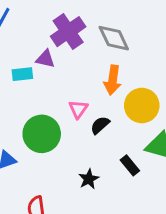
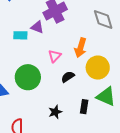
gray diamond: (114, 38) -> (103, 19), moved
pink triangle: (78, 109) -> (55, 56), moved
black rectangle: (130, 165) -> (84, 107), turned 40

